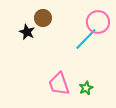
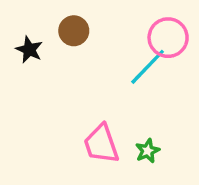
black star: (27, 32) -> (29, 50), moved

